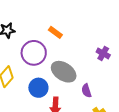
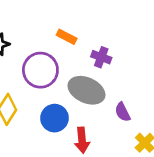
purple cross: (103, 53) -> (101, 57), moved

